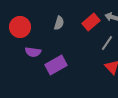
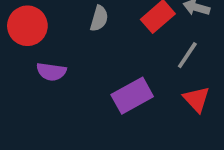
purple rectangle: (56, 65) -> (132, 96), moved

